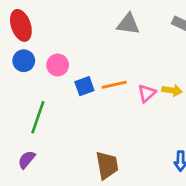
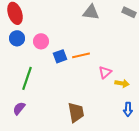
yellow arrow: (172, 90) -> (122, 83), moved
pink triangle: (147, 93) -> (105, 72), moved

